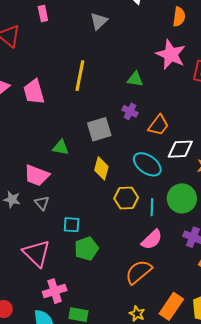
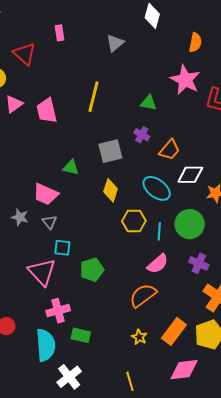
cyan square: (72, 225) -> (62, 248), moved

